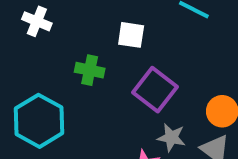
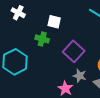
white square: (131, 35) -> (54, 22), moved

